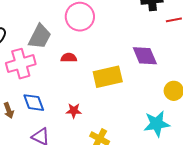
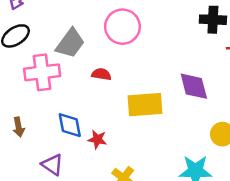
blue diamond: (34, 103) -> (70, 125), moved

